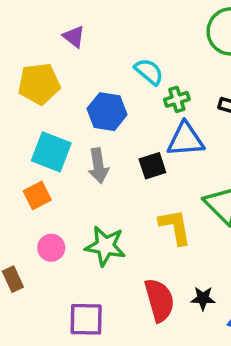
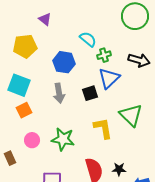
blue triangle: (186, 140) -> (109, 78), turned -40
cyan square: (51, 152) -> (19, 85), moved

